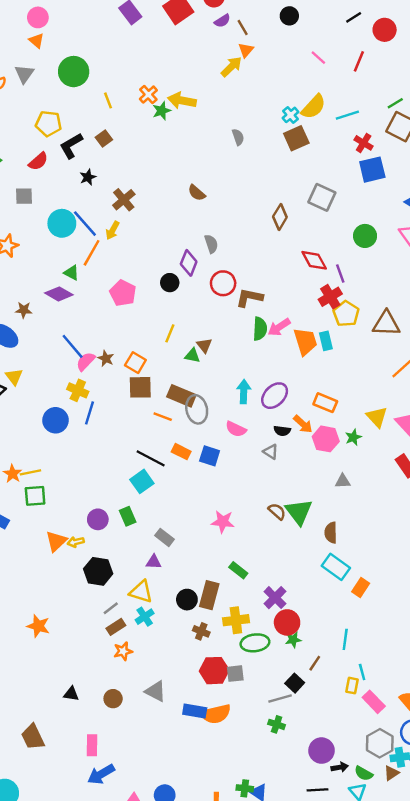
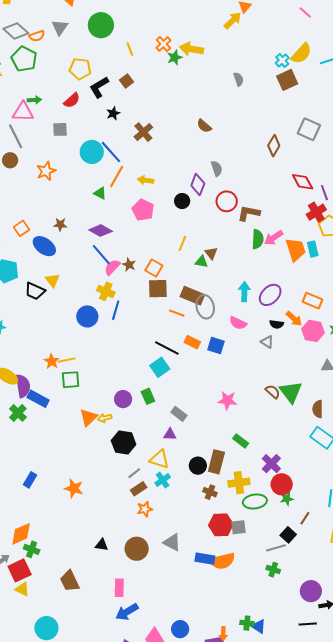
yellow arrow: (113, 230) -> (146, 180), moved, turned 70
purple diamond: (59, 294) -> (101, 231), moved
brown circle: (113, 699) -> (137, 549), size x1.5

